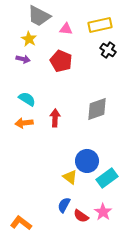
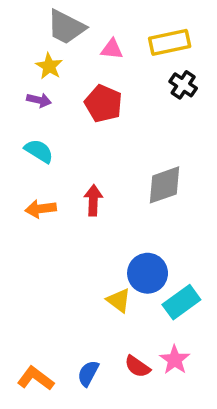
cyan semicircle: (27, 99) -> (39, 151), moved
blue semicircle: (64, 205) -> (88, 373), moved

